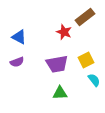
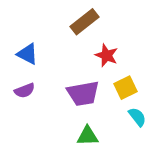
brown rectangle: (85, 17) -> (85, 22), moved
red star: (64, 32) -> (107, 55), moved

